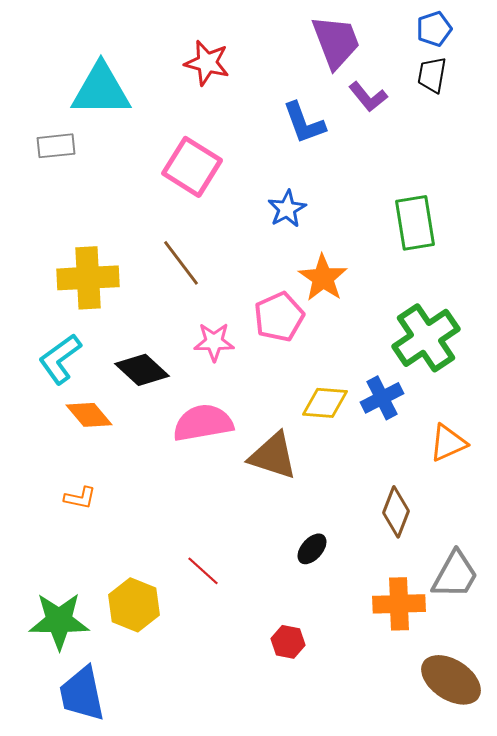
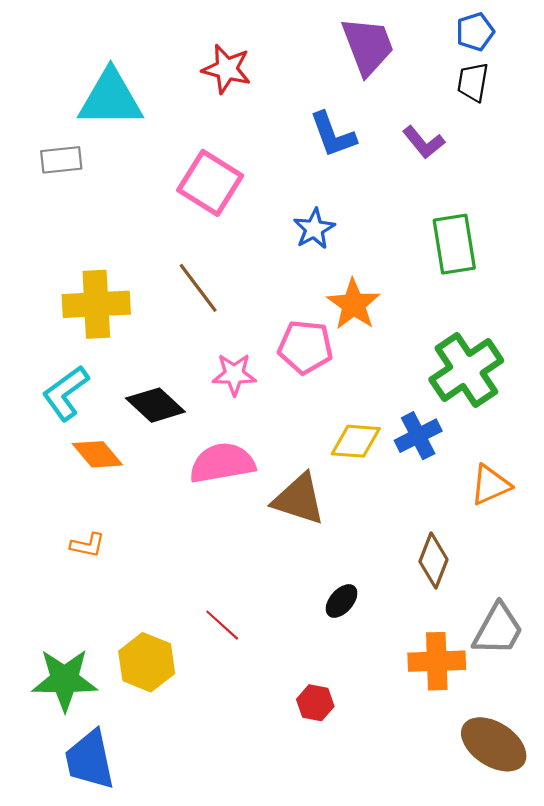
purple L-shape: (368, 97) -> (424, 142), moved
pink pentagon: (279, 317) -> (305, 347), turned 30

